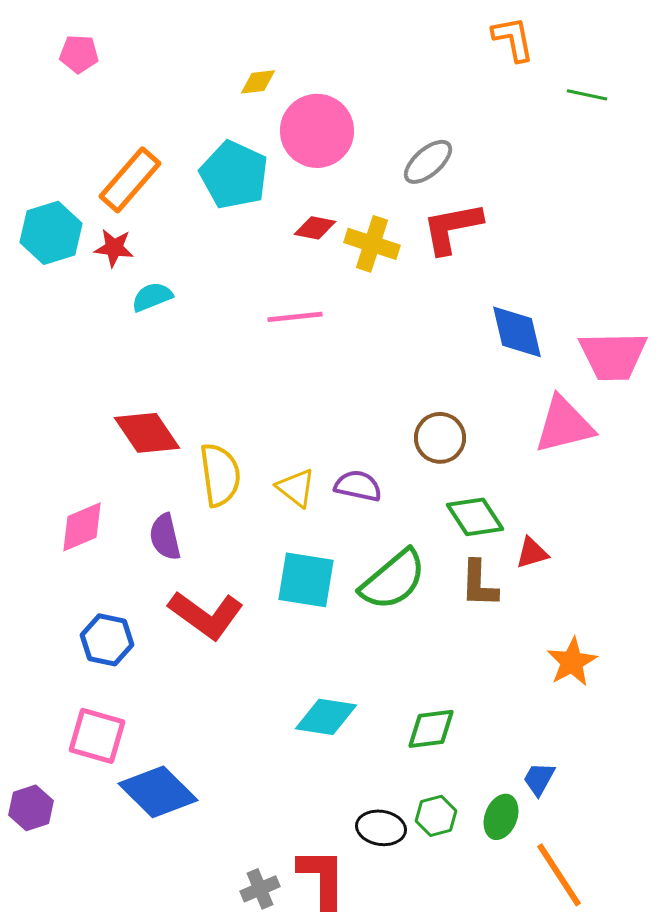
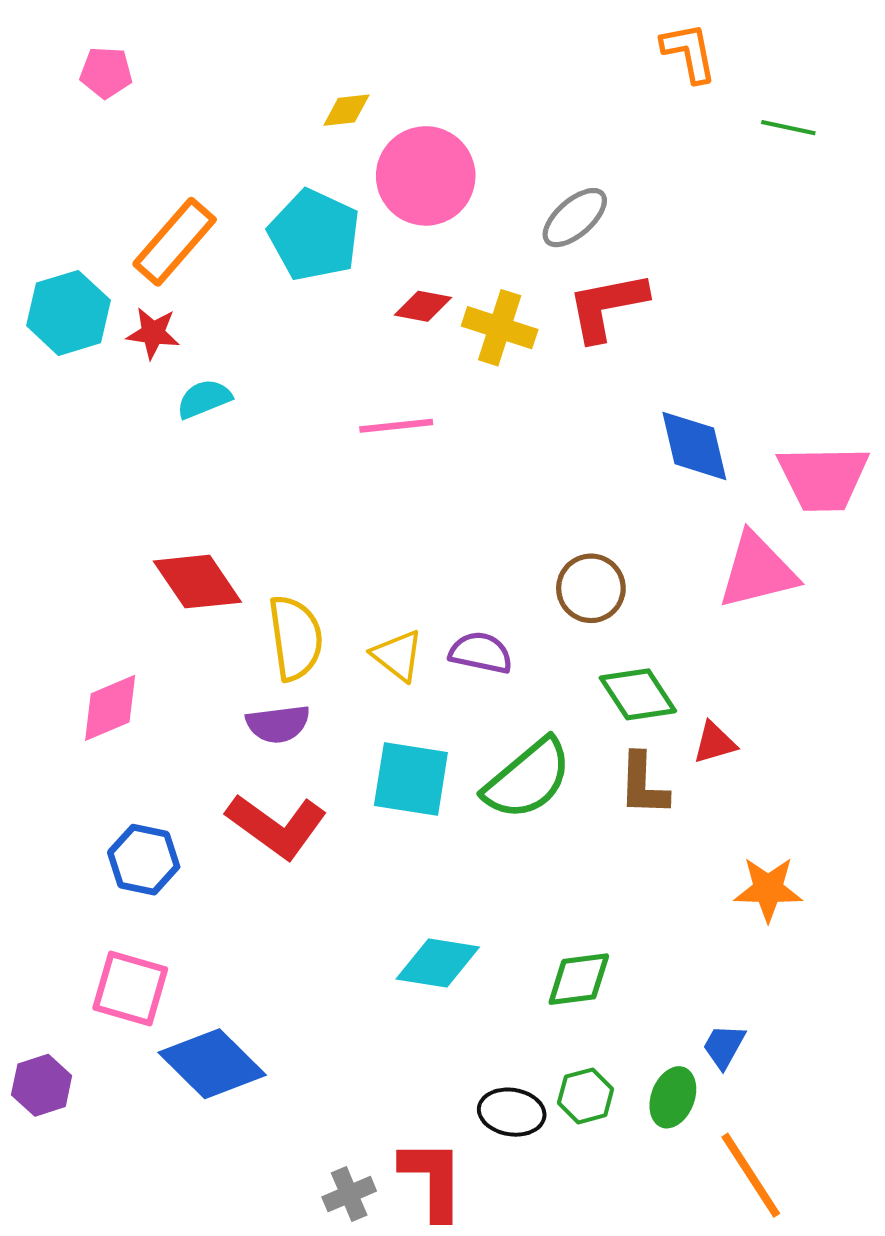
purple semicircle: (165, 537) -> (278, 724), moved, turned -84
orange star: (572, 662) -> (768, 889), turned 30

